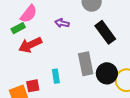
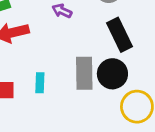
black circle: (107, 73) -> (112, 74), moved

